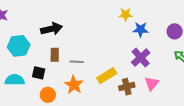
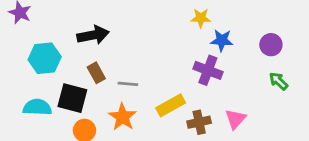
brown rectangle: (55, 55) -> (96, 73), turned -32
purple cross: (141, 58) -> (208, 70), moved, turned -30
black square: (39, 73) -> (72, 98), size x1.5

